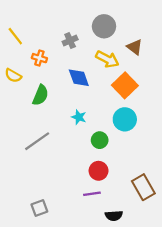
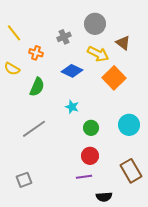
blue diamond: (79, 78) -> (72, 71), turned -45
cyan circle: (125, 119) -> (129, 125), moved
gray square: (39, 208) -> (24, 180), moved

